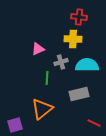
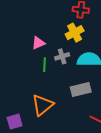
yellow cross: (73, 39) -> (75, 33), turned -30
green line: (47, 78) -> (45, 65), moved

